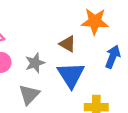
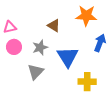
brown triangle: (68, 44) -> (54, 26), moved

